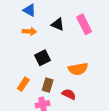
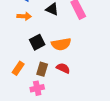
orange semicircle: (78, 69) -> (61, 44), moved
red semicircle: (69, 94) -> (63, 68), moved

